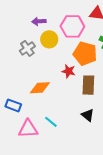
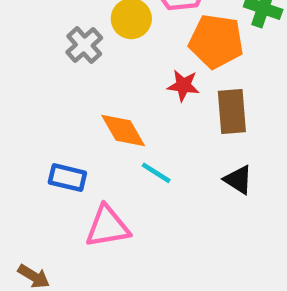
orange diamond: (40, 88) -> (123, 130), turned 70
cyan line: (51, 122) -> (156, 173), moved

